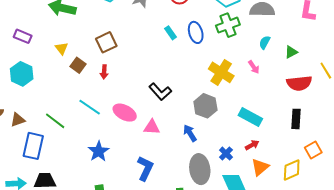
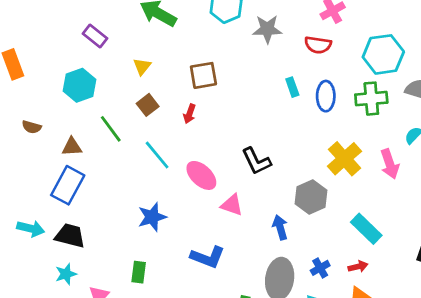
brown square: (78, 65) -> (148, 105), moved
pink arrow: (254, 67) -> (390, 164), size x1.5
brown triangle: (18, 120) -> (72, 147), moved
green line: (55, 121) -> (111, 129), moved
blue L-shape: (145, 168) -> (208, 257), turned 70

